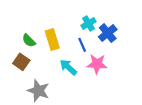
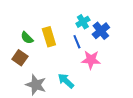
cyan arrow: (68, 67) -> (66, 81), moved

